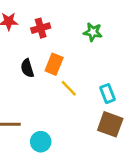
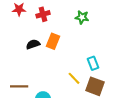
black semicircle: (27, 68) -> (33, 44), turned 88
yellow line: (69, 88) -> (74, 78), moved

